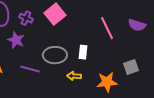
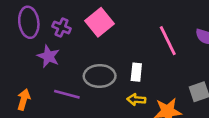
yellow arrow: (74, 76) -> (136, 100), moved

